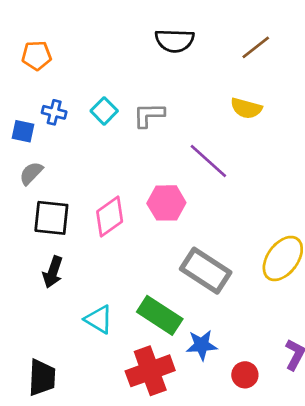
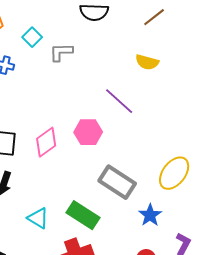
cyan square: (104, 111) -> (32, 37), moved
gray L-shape: (149, 115) -> (61, 52), moved
blue star: (202, 345) -> (150, 215), moved, turned -30

